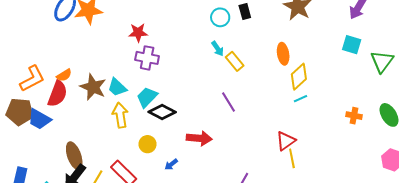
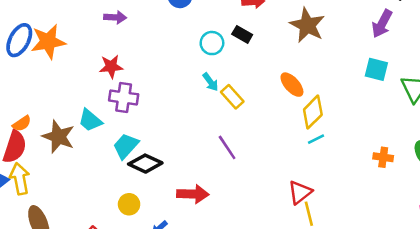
black rectangle: (245, 11) -> (242, 34), turned -42
orange ellipse: (283, 54) -> (292, 85), turned -30
cyan trapezoid: (117, 87) -> (90, 120), moved
yellow arrow: (120, 115) -> (20, 179), moved

